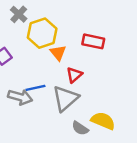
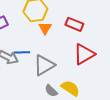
red triangle: (74, 75) -> (84, 54), moved, size x1.6

